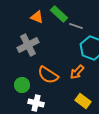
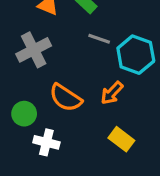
gray line: (76, 26) -> (99, 39), moved

